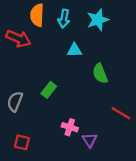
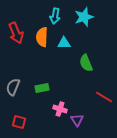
orange semicircle: (37, 15) -> (42, 37), moved
red arrow: (18, 38) -> (16, 33), turned 45
green rectangle: (49, 90) -> (42, 88), moved, turned 40

